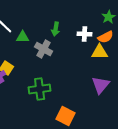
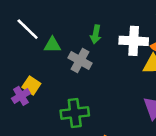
white cross: (85, 34) -> (134, 41), size x1.5

